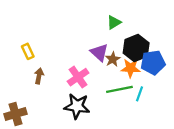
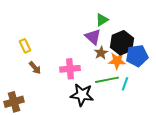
purple triangle: (99, 53) -> (93, 37), moved
brown arrow: (39, 76) -> (35, 68), turned 128
pink cross: (78, 77) -> (70, 69), turned 30
black star: (77, 106) -> (82, 95), moved

